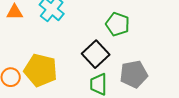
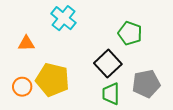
orange triangle: (15, 12) -> (26, 43), moved

